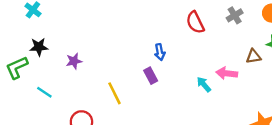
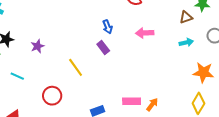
pink arrow: (227, 73) -> (145, 33), moved
cyan arrow: (204, 84) -> (186, 42), moved, turned 128

